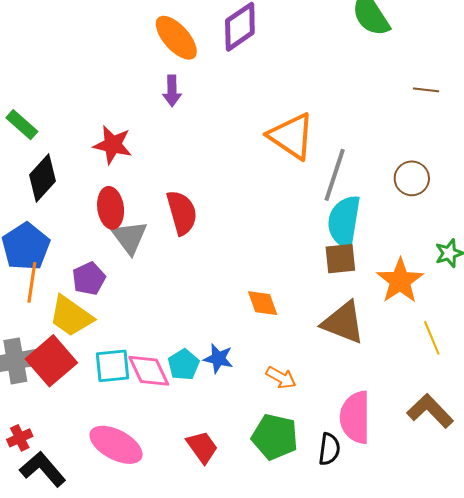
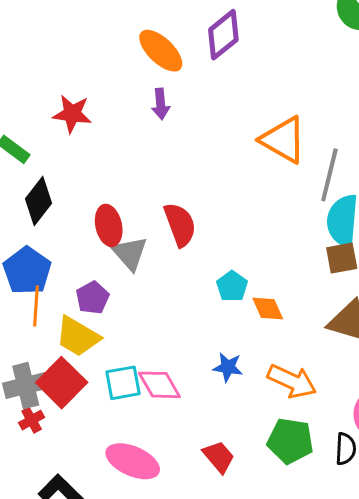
red star: (113, 145) -> (72, 114), moved
cyan pentagon: (184, 365) -> (232, 286), moved
orange arrow: (281, 378) -> (292, 381), size x1.6
red cross: (20, 438) -> (32, 420), moved

